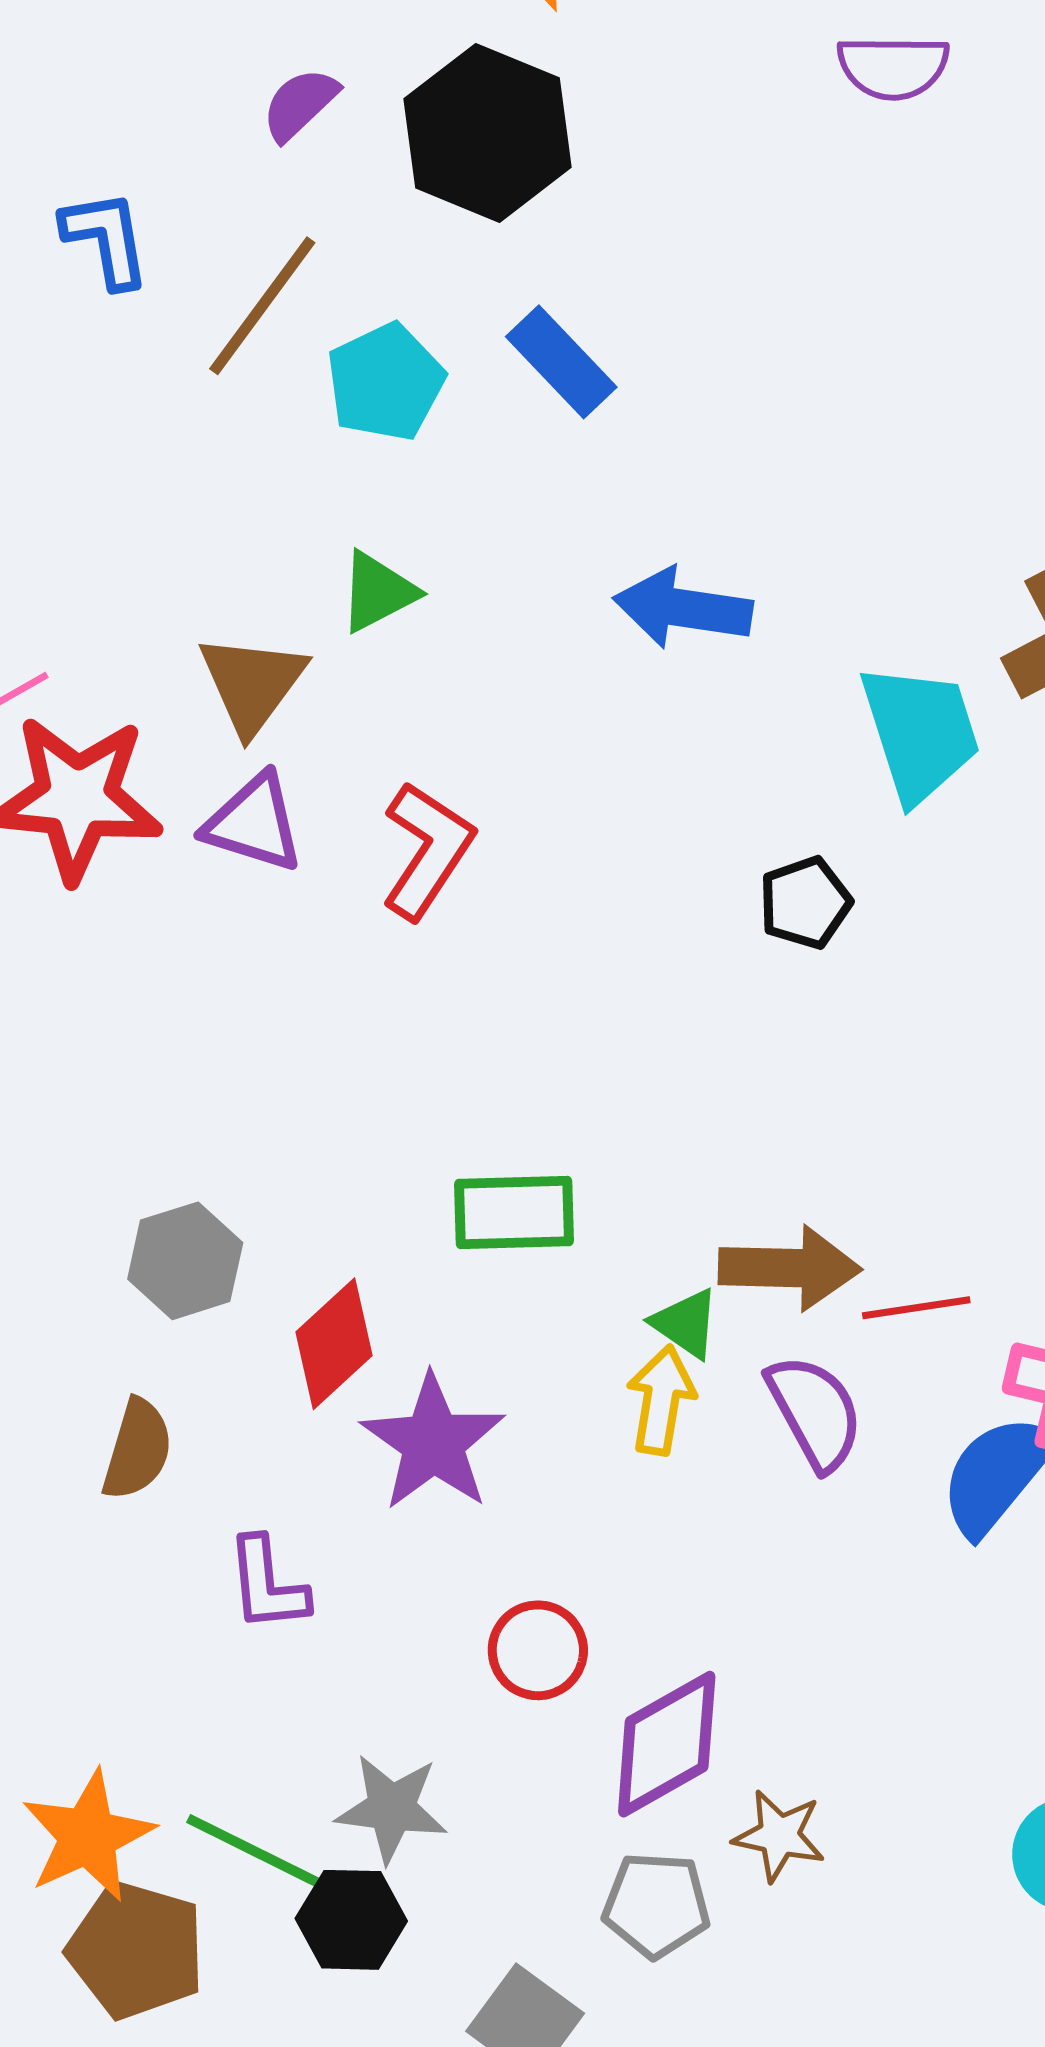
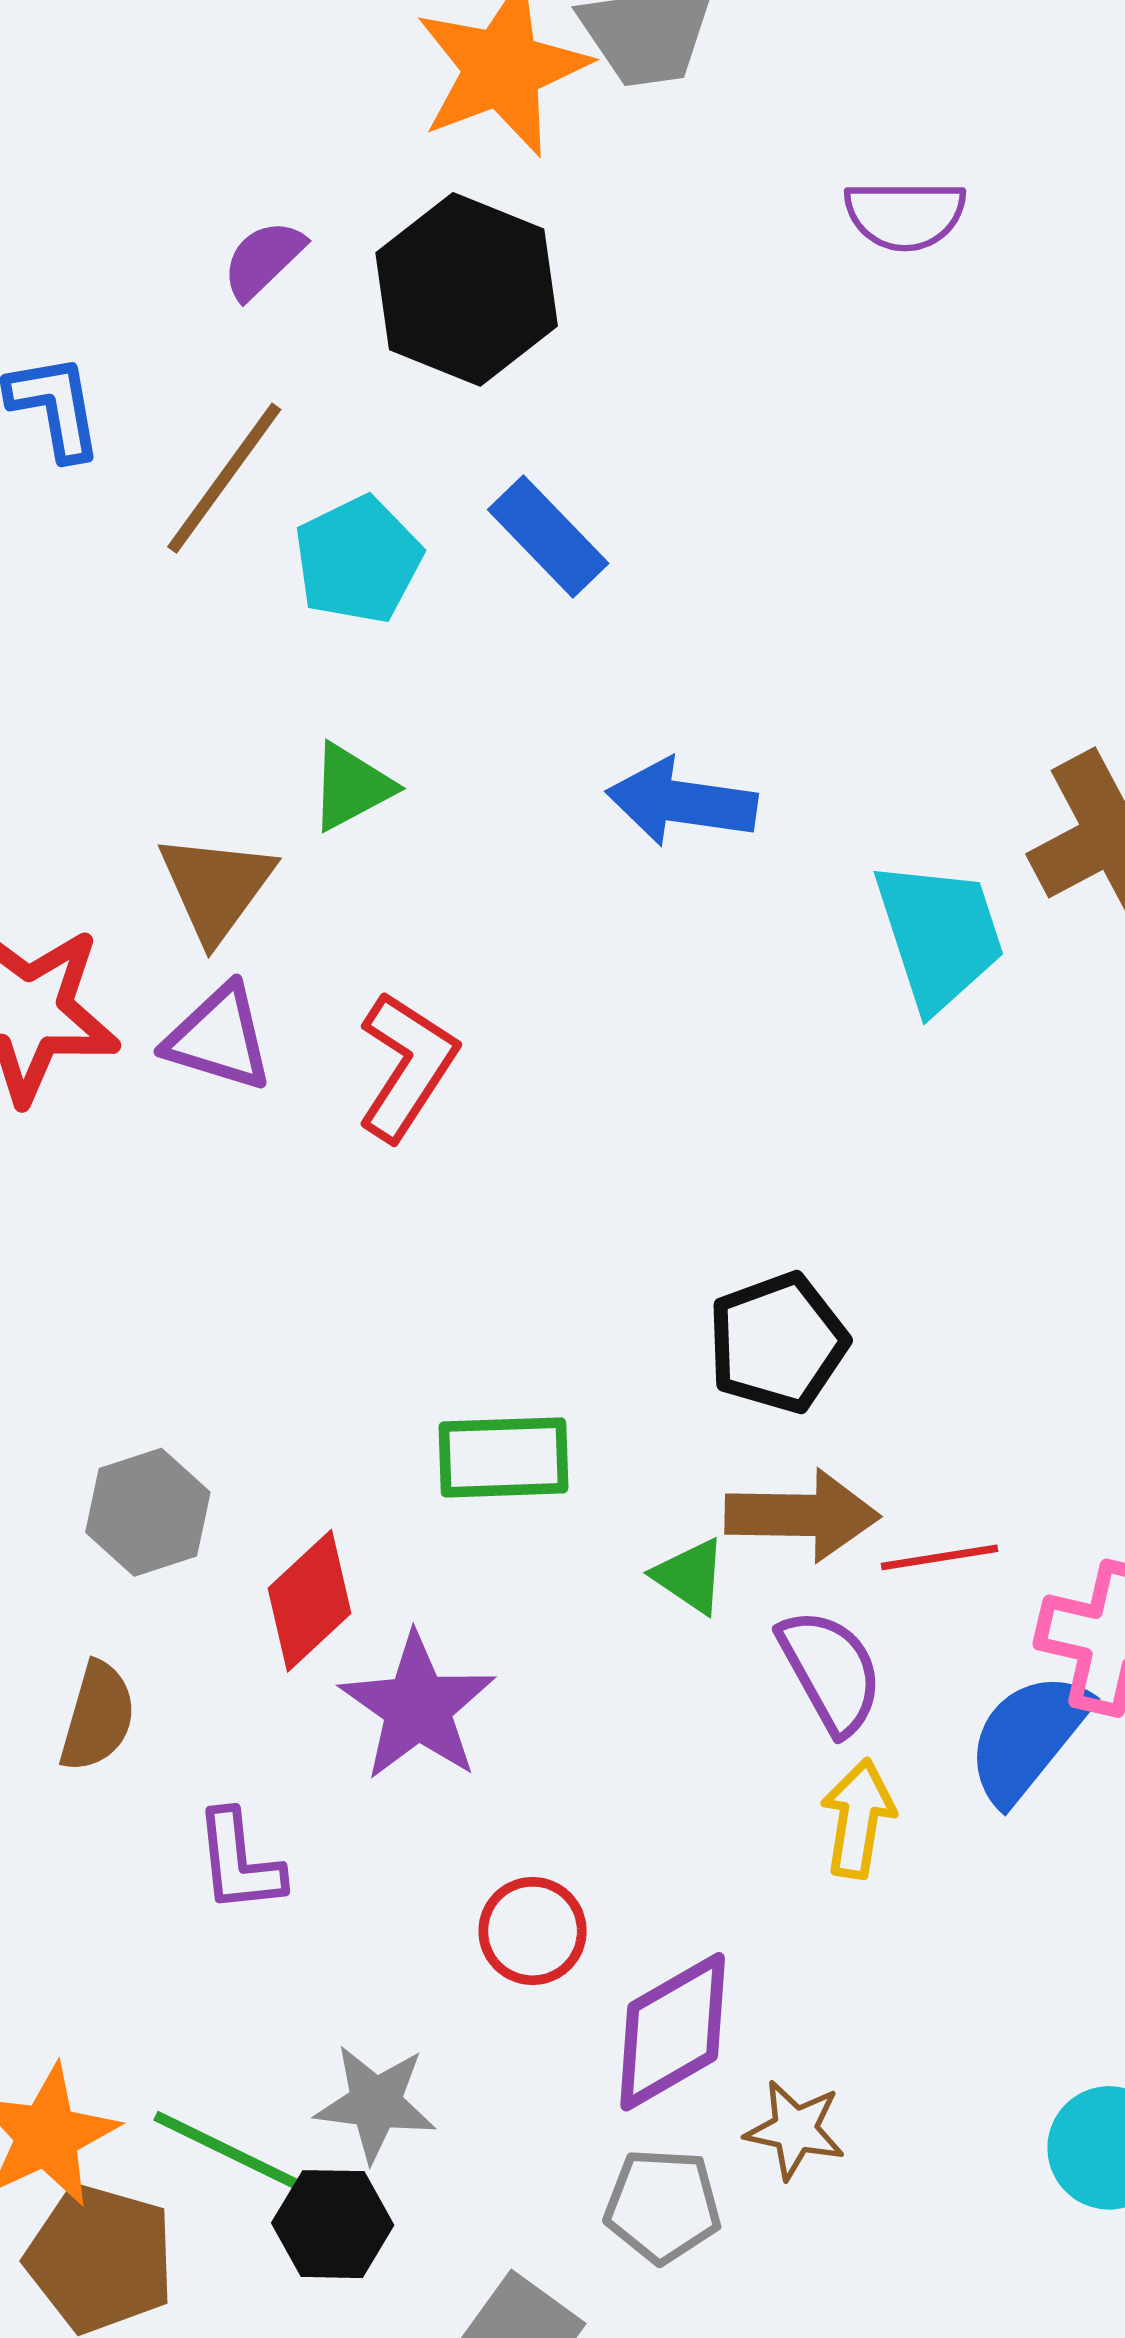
black pentagon: (805, 903) -> (778, 1343), moved, size x1.4
yellow arrow: (661, 1400) -> (858, 1818), moved

